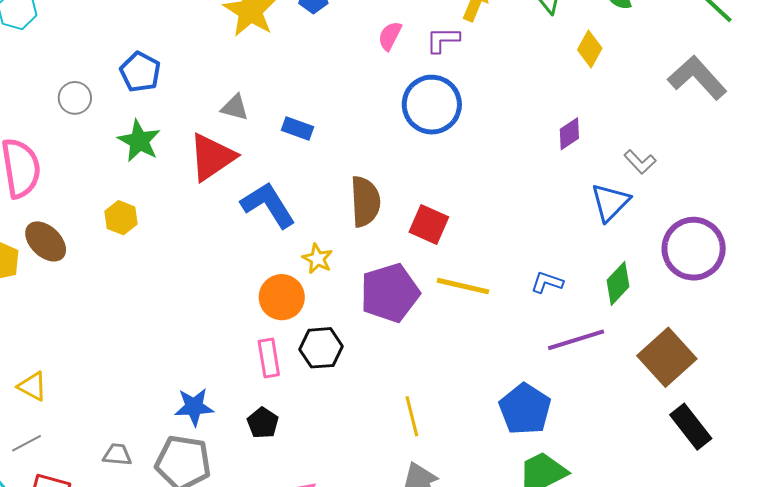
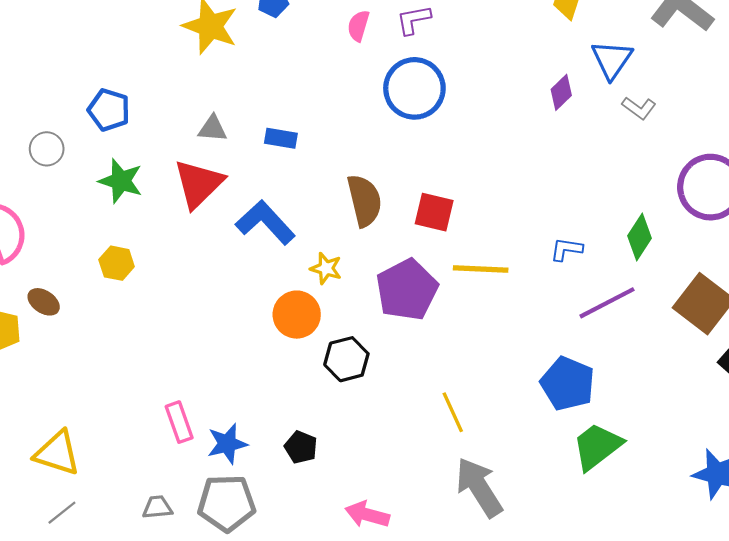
blue triangle: (610, 202) -> (612, 60), moved
brown ellipse: (46, 241) -> (44, 302), size x0.7
pink rectangle: (269, 358) -> (179, 422), moved
yellow triangle: (32, 386) -> (57, 453), size x1.5

